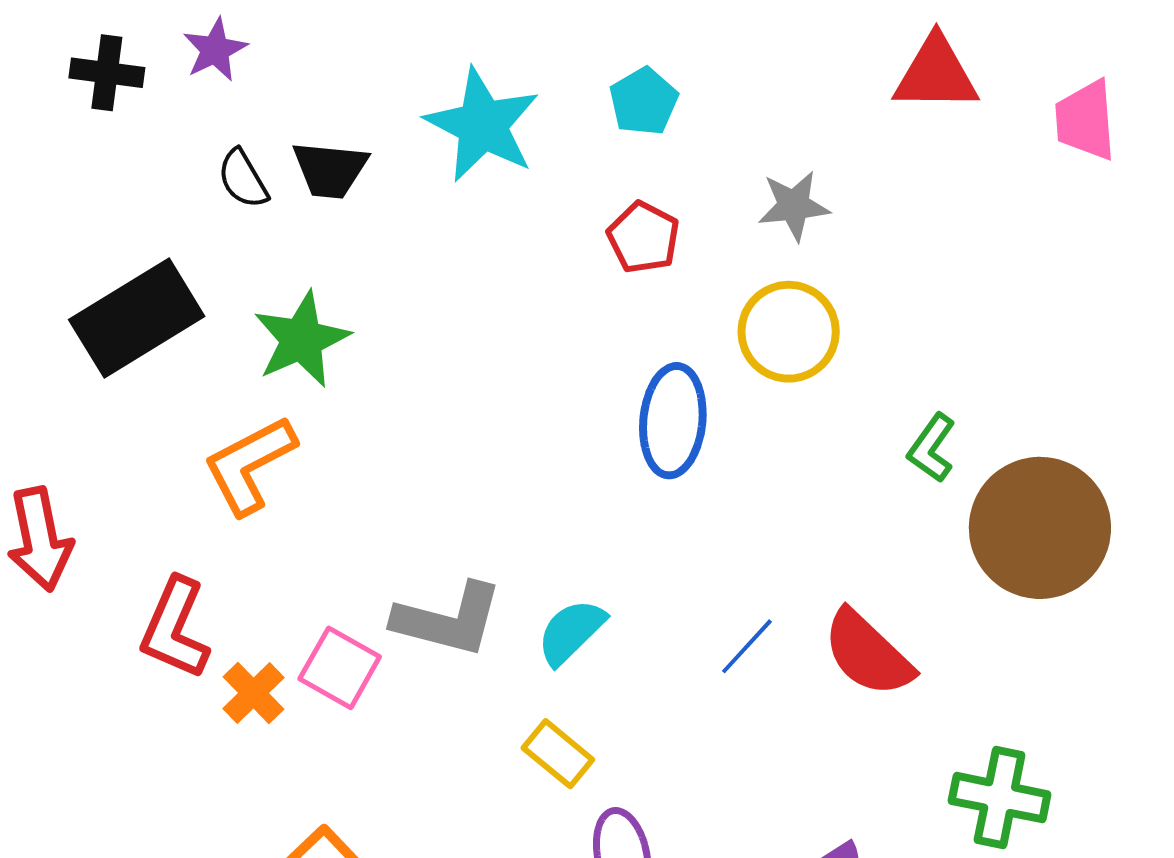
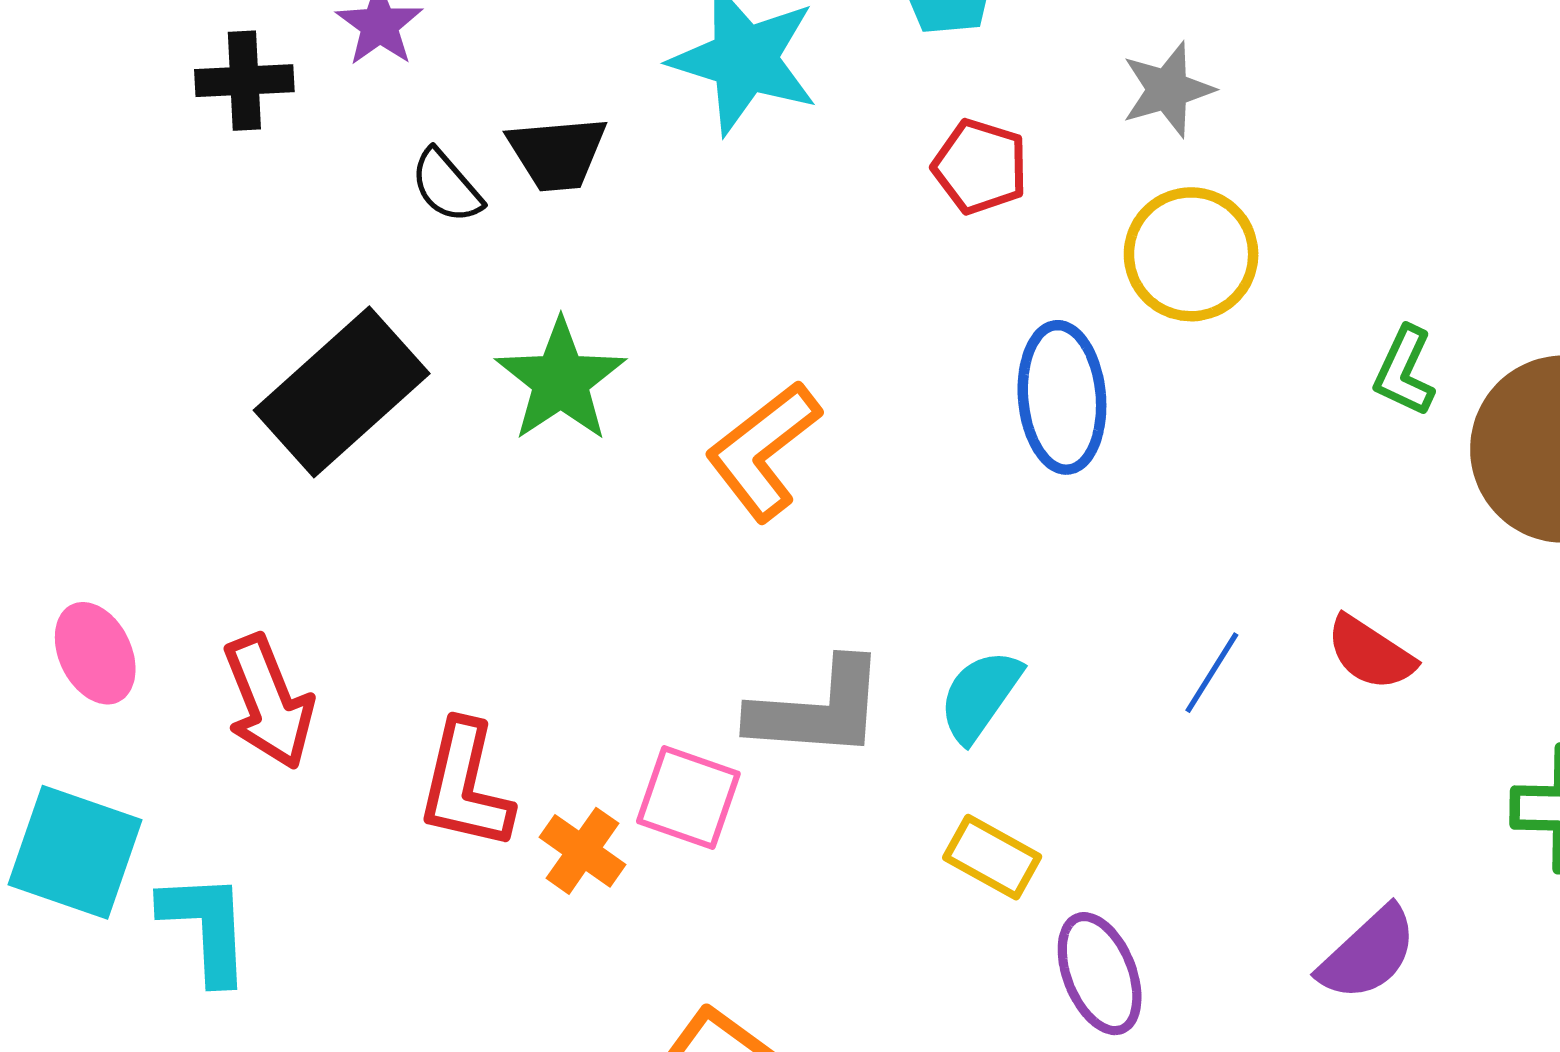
orange L-shape: (249, 465) -> (763, 451), moved
red semicircle: (868, 653) -> (1370, 653), size x0.7

